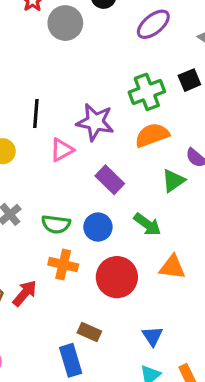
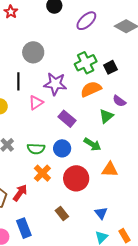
gray circle: (65, 23) -> (33, 52), moved
black square: (189, 80) -> (110, 67), moved
orange cross: (63, 264) -> (42, 173), turned 36
brown rectangle: (89, 332) -> (62, 214), turned 32
blue rectangle: (71, 360) -> (24, 228), moved

